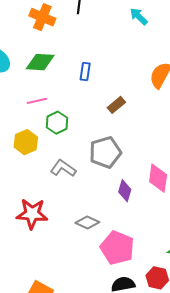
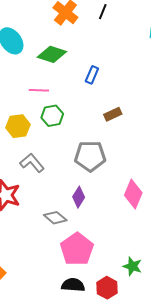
gray L-shape: (63, 168) -> (32, 163), moved
purple diamond: (125, 191) -> (79, 197), moved

